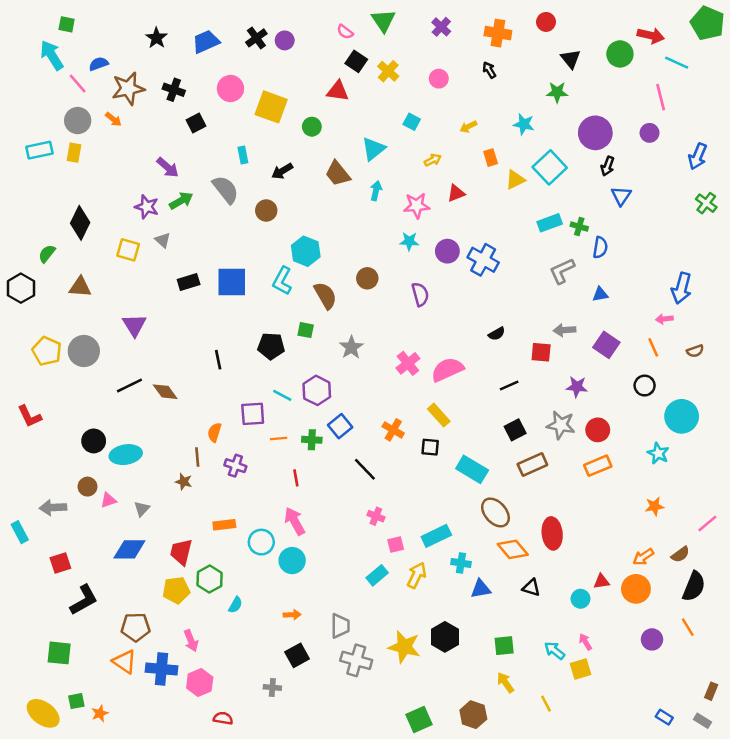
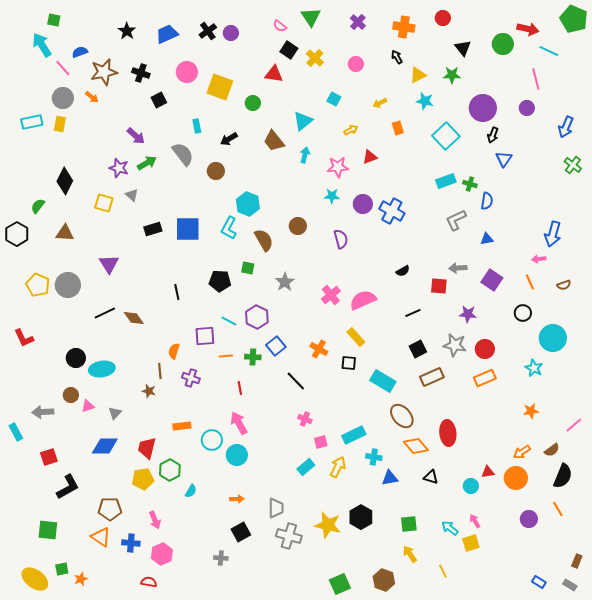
yellow triangle: (515, 180) -> (418, 75), moved
blue cross: (161, 669) -> (131, 543), size x0.7
red semicircle: (223, 718) -> (149, 582), moved

